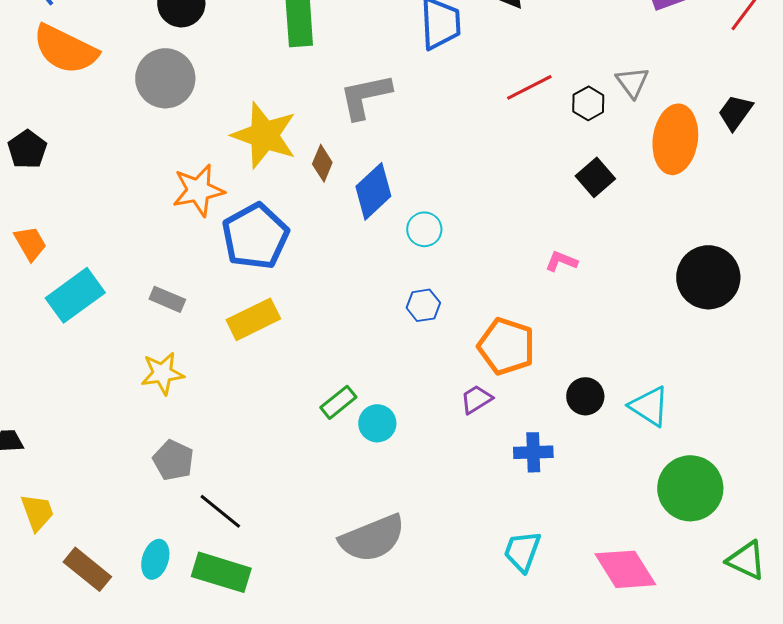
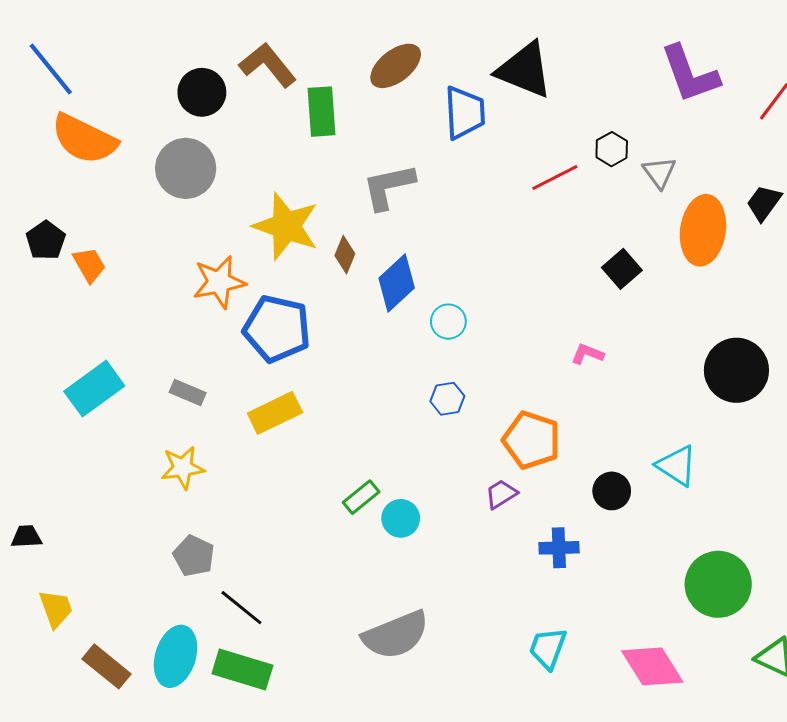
black hexagon: (588, 103) -> (612, 149), moved
blue pentagon: (255, 236) -> (277, 329), turned -30
orange trapezoid: (30, 243) -> (89, 265), moved
cyan triangle: (649, 406) -> (677, 466), moved
cyan ellipse: (155, 559) -> (175, 656), size x1.5

